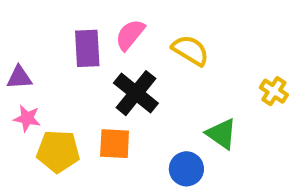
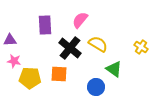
pink semicircle: (130, 35) -> (80, 20), moved
yellow semicircle: (190, 50) -> (98, 44), moved

